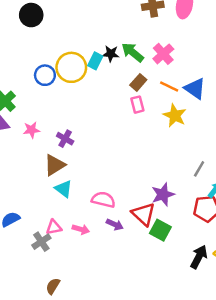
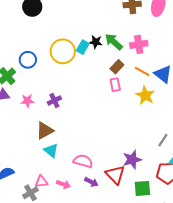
pink cross: (163, 54) -> (139, 44), turned 30
blue circle: (45, 75) -> (28, 60), moved
purple cross: (65, 139) -> (54, 100), moved, turned 32
green square: (160, 230) -> (142, 188), moved, turned -36

